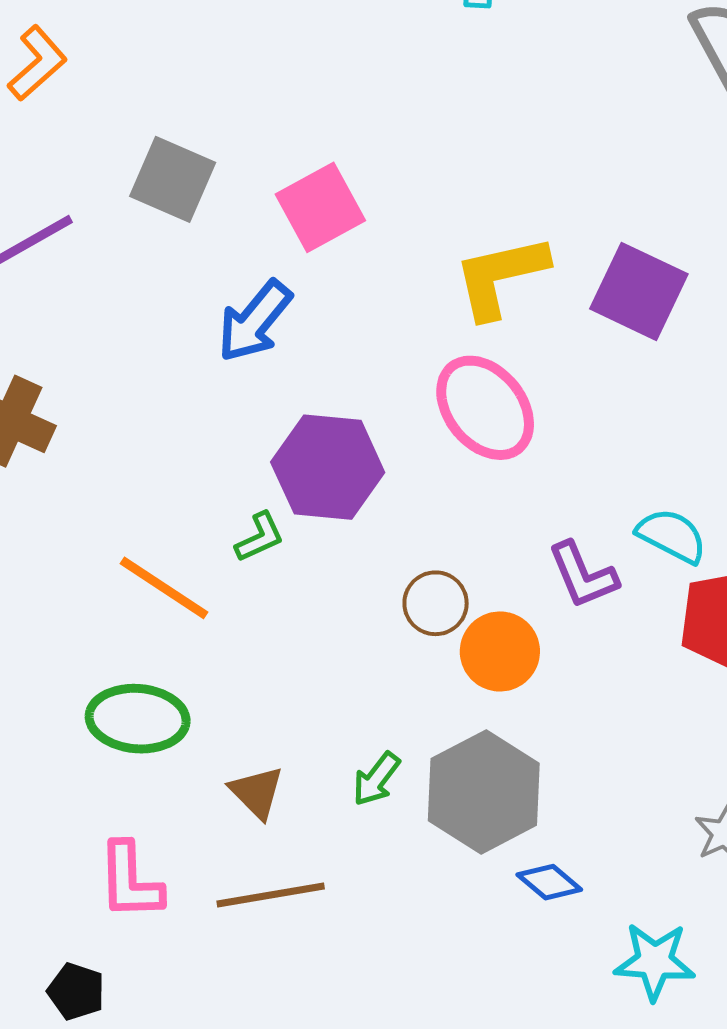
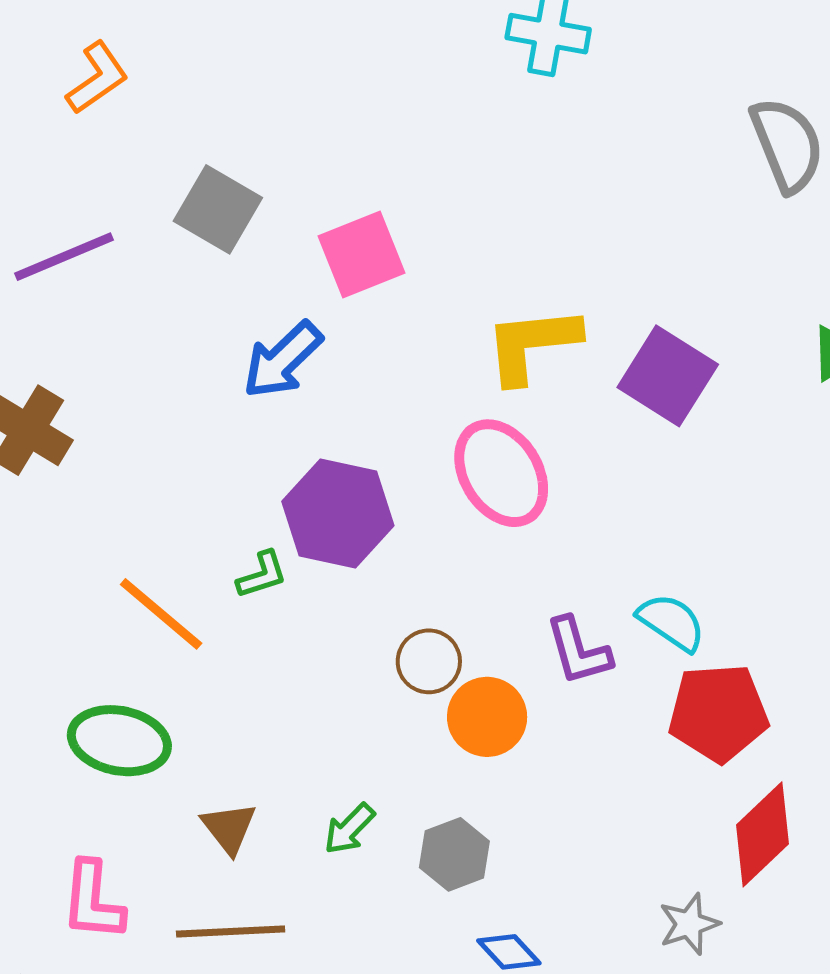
gray hexagon: (484, 792) -> (454, 854), size x0.6

